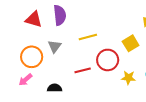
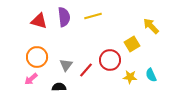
yellow line: (88, 37) -> (93, 16), moved
gray triangle: (55, 46) -> (66, 65), moved
red line: (83, 70) -> (86, 70), turned -35

